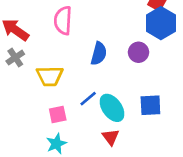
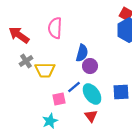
purple circle: (138, 52) -> (90, 66), moved
gray cross: (15, 58) -> (26, 61), moved
pink square: (58, 114) -> (59, 99), moved

